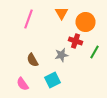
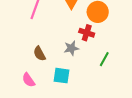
green line: (94, 52) -> (104, 59), moved
cyan square: (52, 80) -> (61, 76), turned 35

